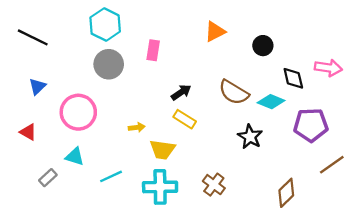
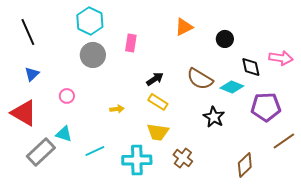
black line: (33, 37) -> (28, 32), turned 40
pink circle: (78, 112) -> (67, 96), size x0.5
red triangle: (28, 132) -> (24, 113), size x1.8
yellow trapezoid: (162, 150) -> (158, 132), moved
gray rectangle: (48, 178) -> (41, 152), size x1.8

